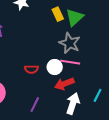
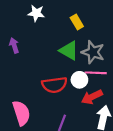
green triangle: (75, 17) -> (69, 51), moved, turned -42
red semicircle: (31, 69) -> (54, 85), size x1.6

